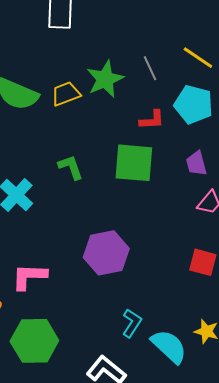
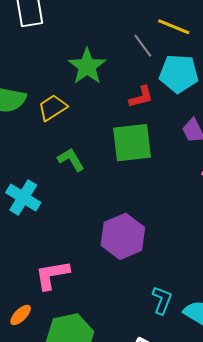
gray line: (150, 68) -> (143, 46), moved
yellow trapezoid: (66, 94) -> (53, 108), moved

